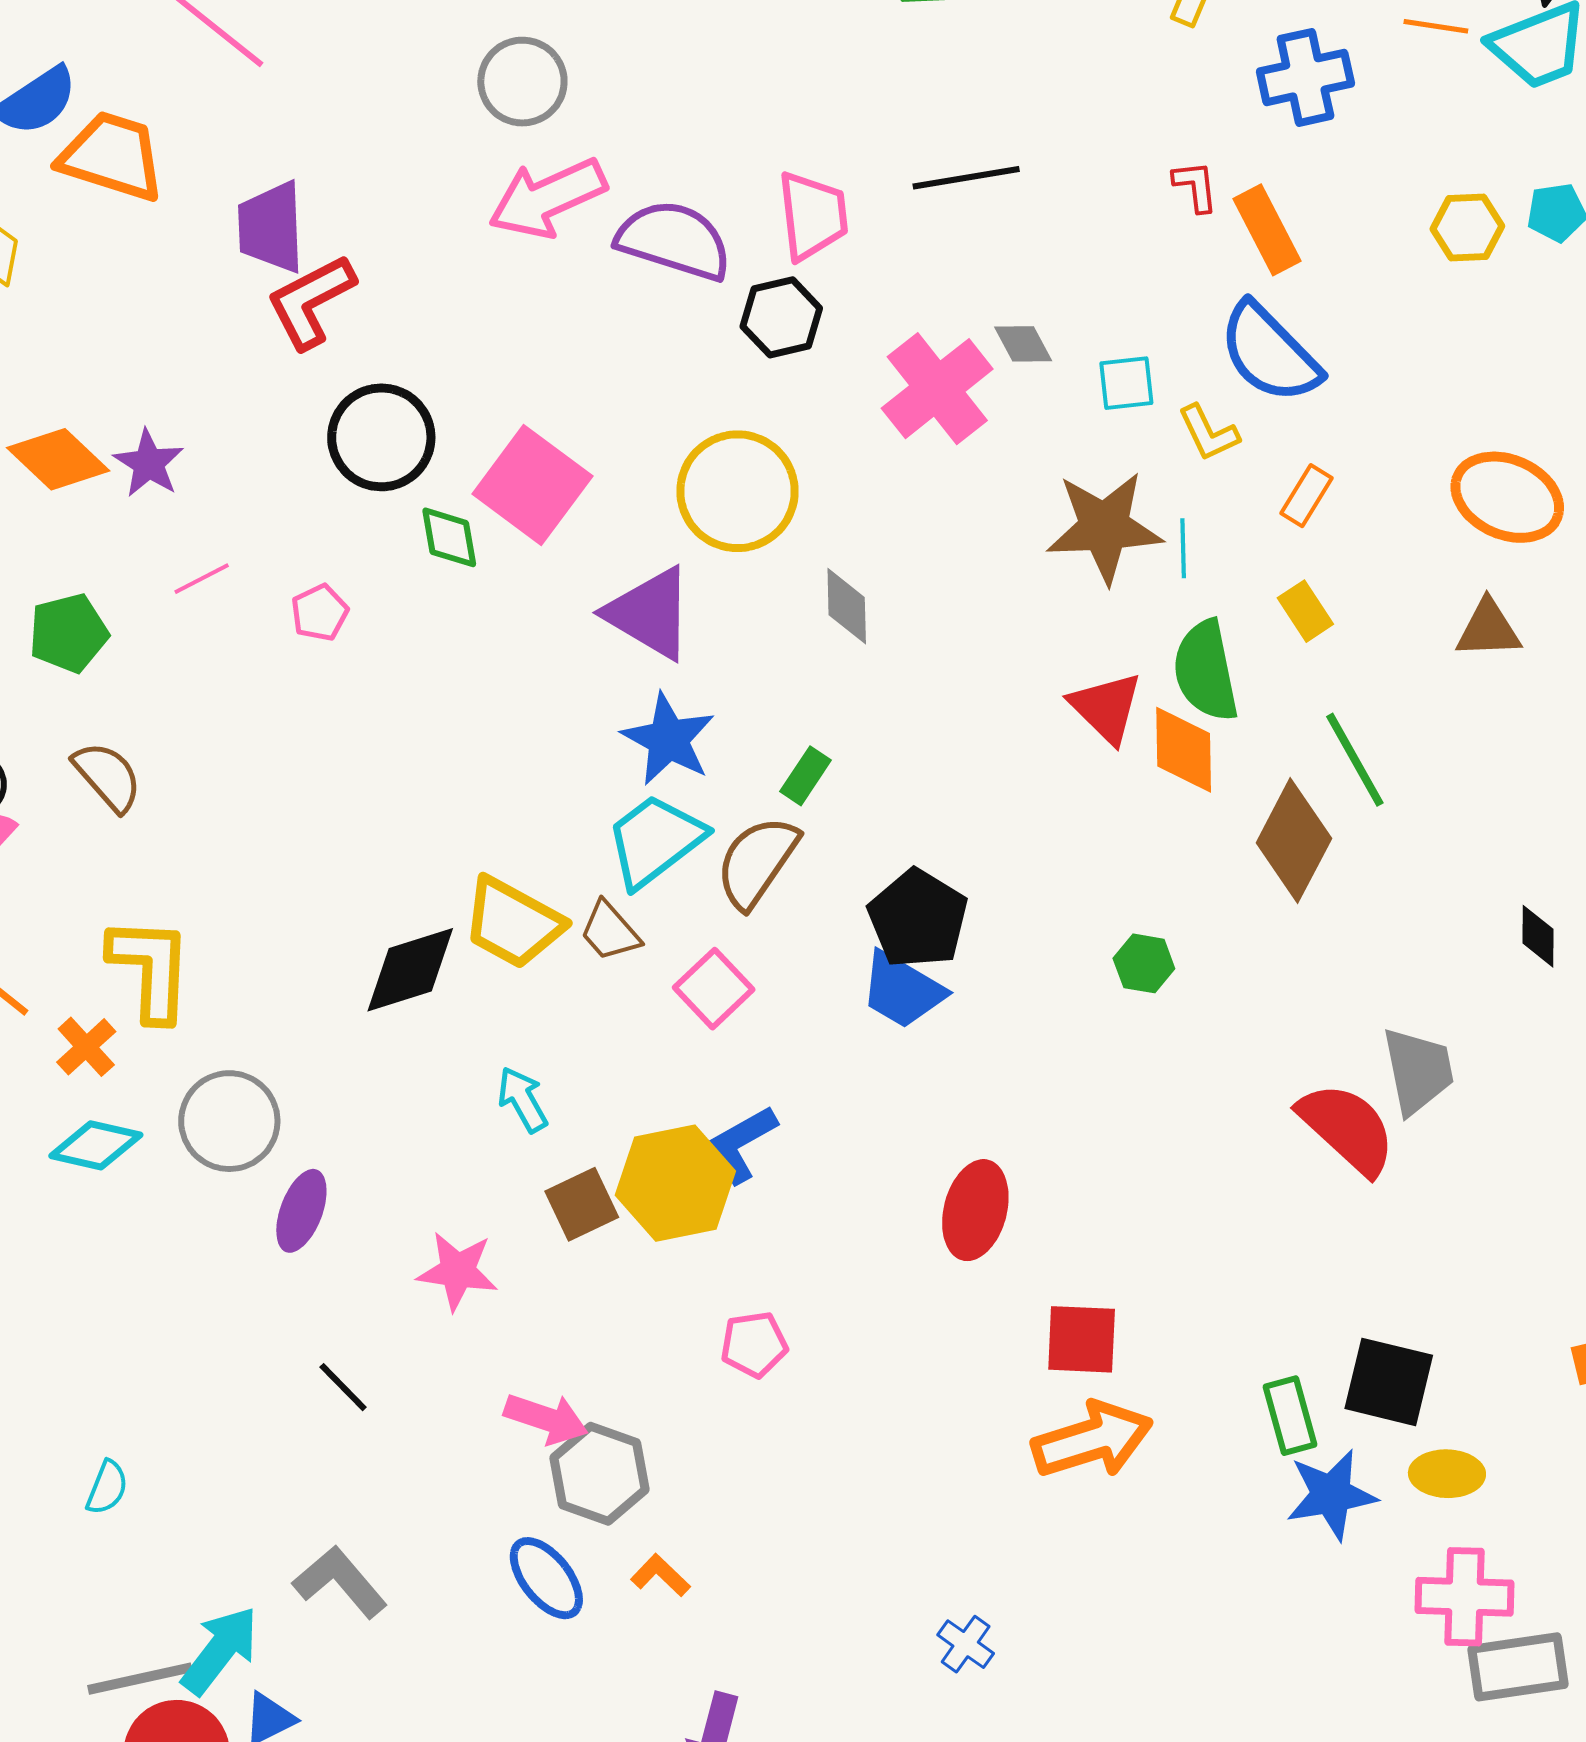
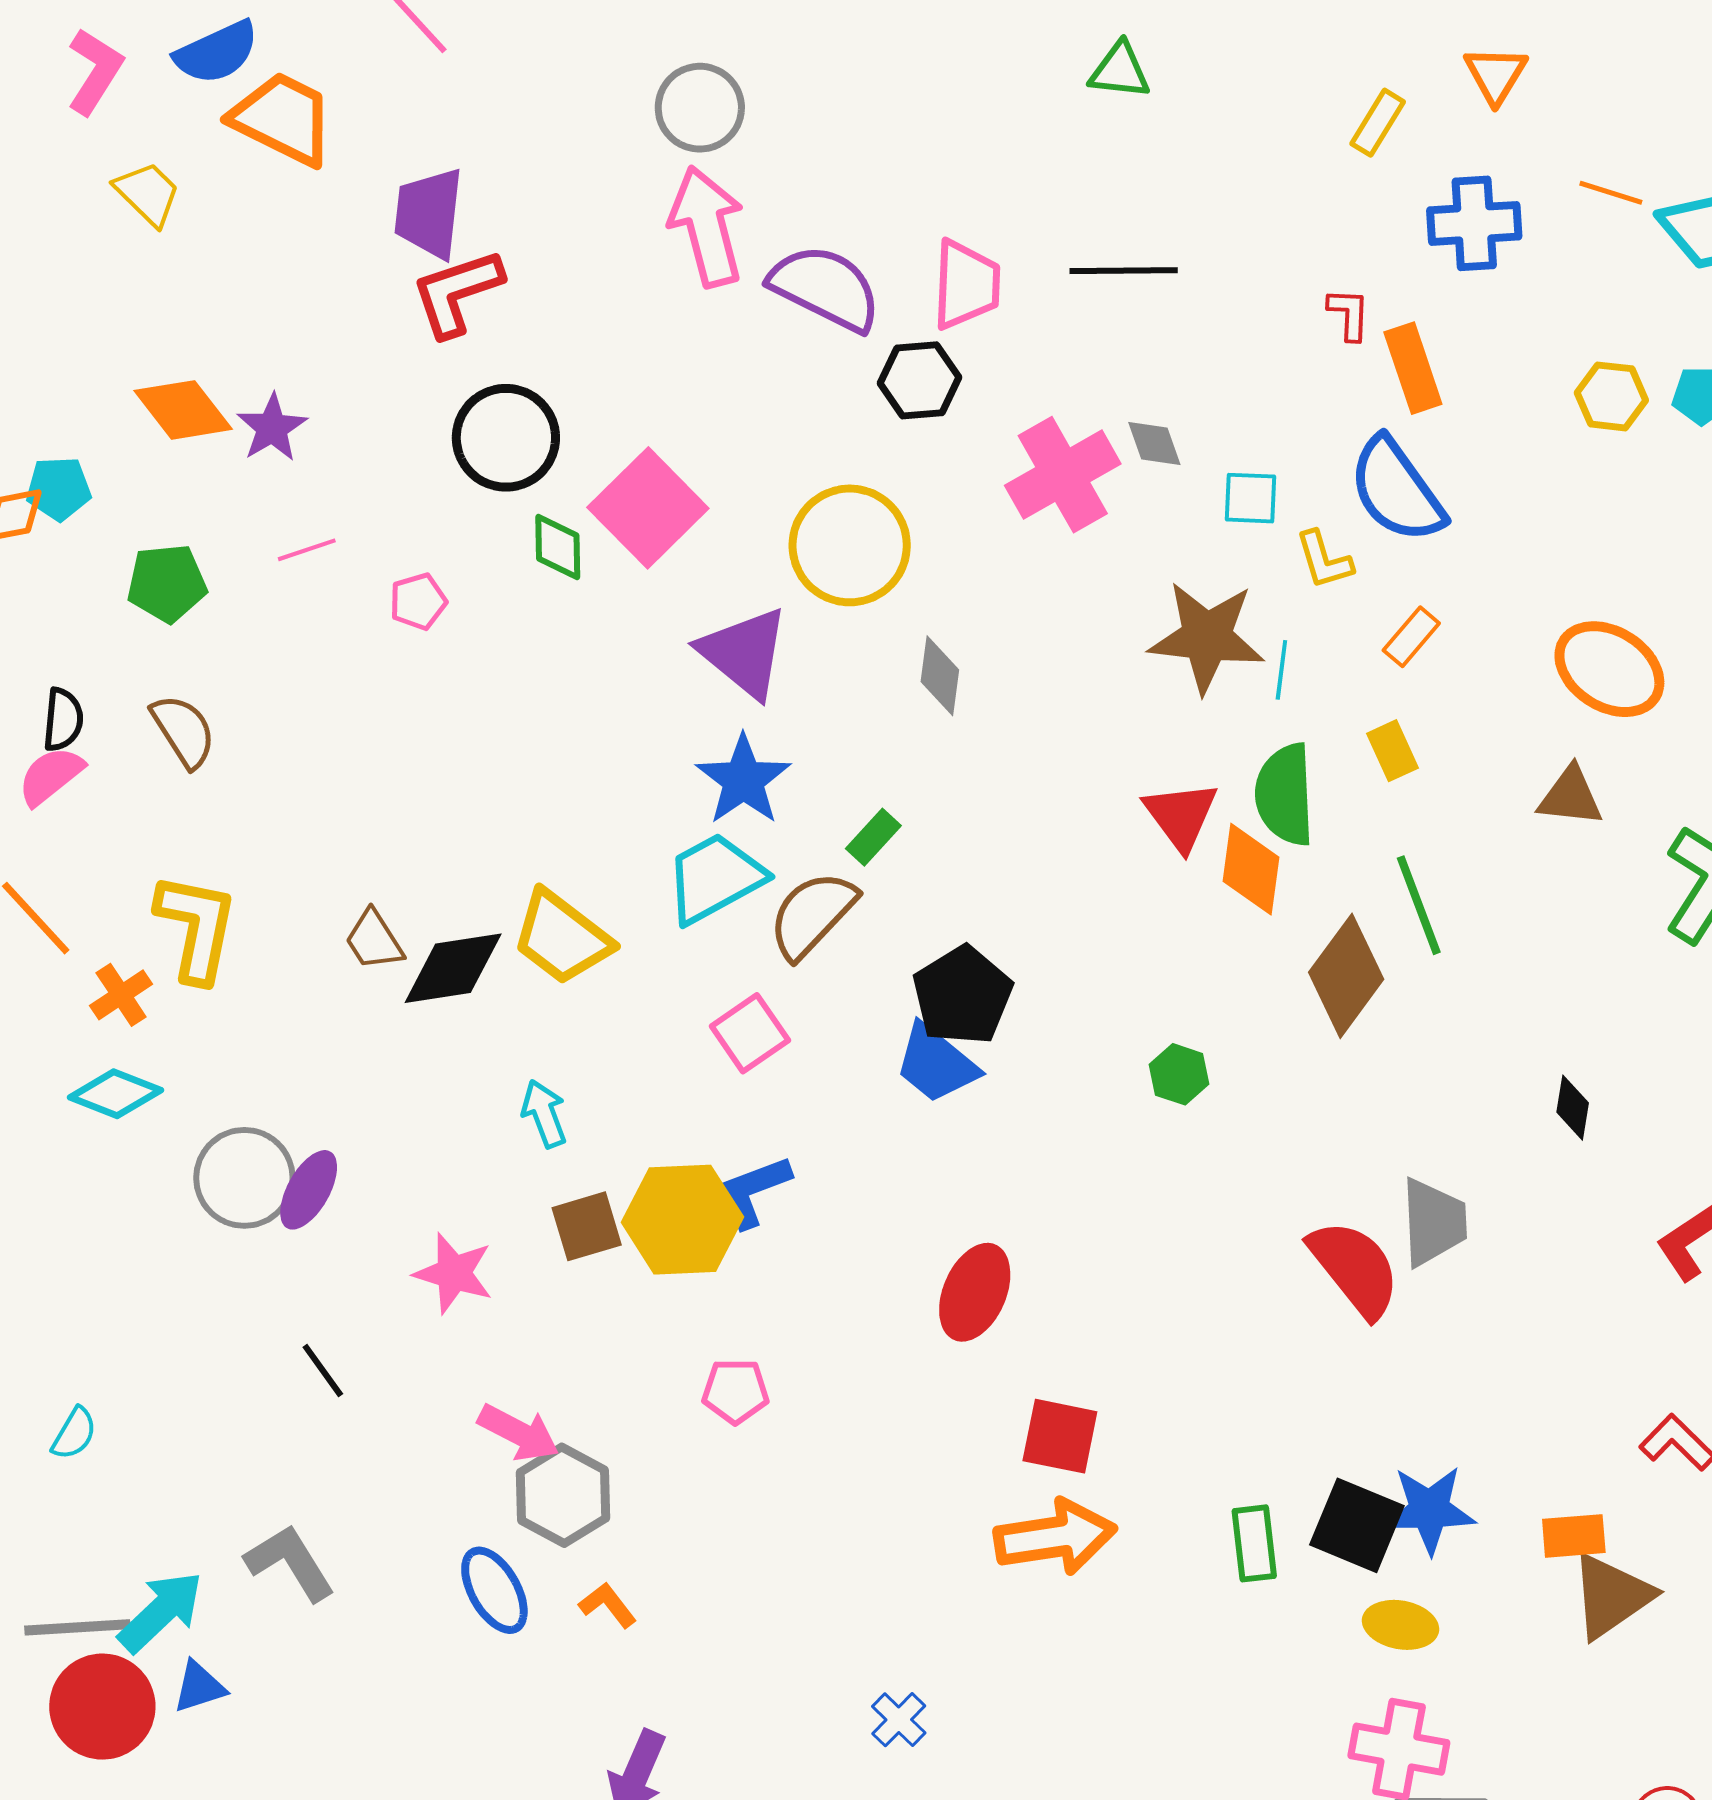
pink arrow: (547, 198) -> (707, 227), turned 91
brown trapezoid: (610, 931) -> (374, 940), moved
gray circle: (229, 1121) -> (244, 1178), moved
blue star: (1331, 1495) -> (1429, 1510), moved

